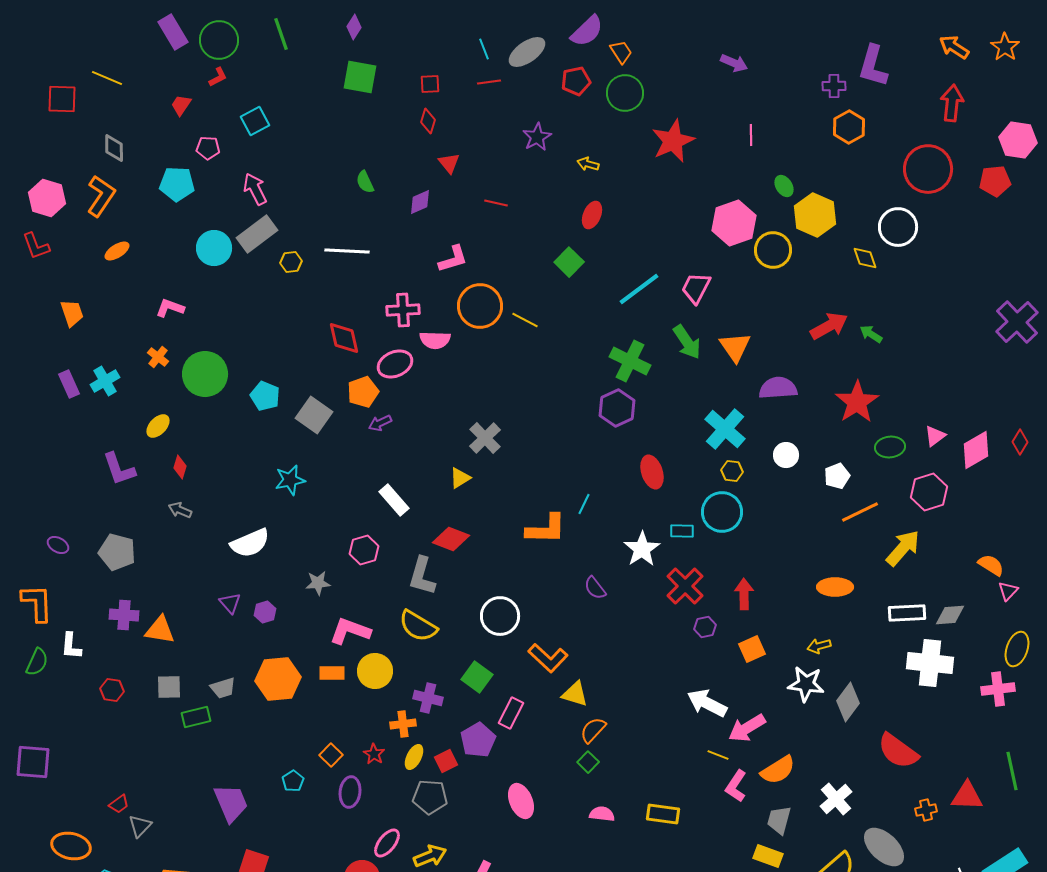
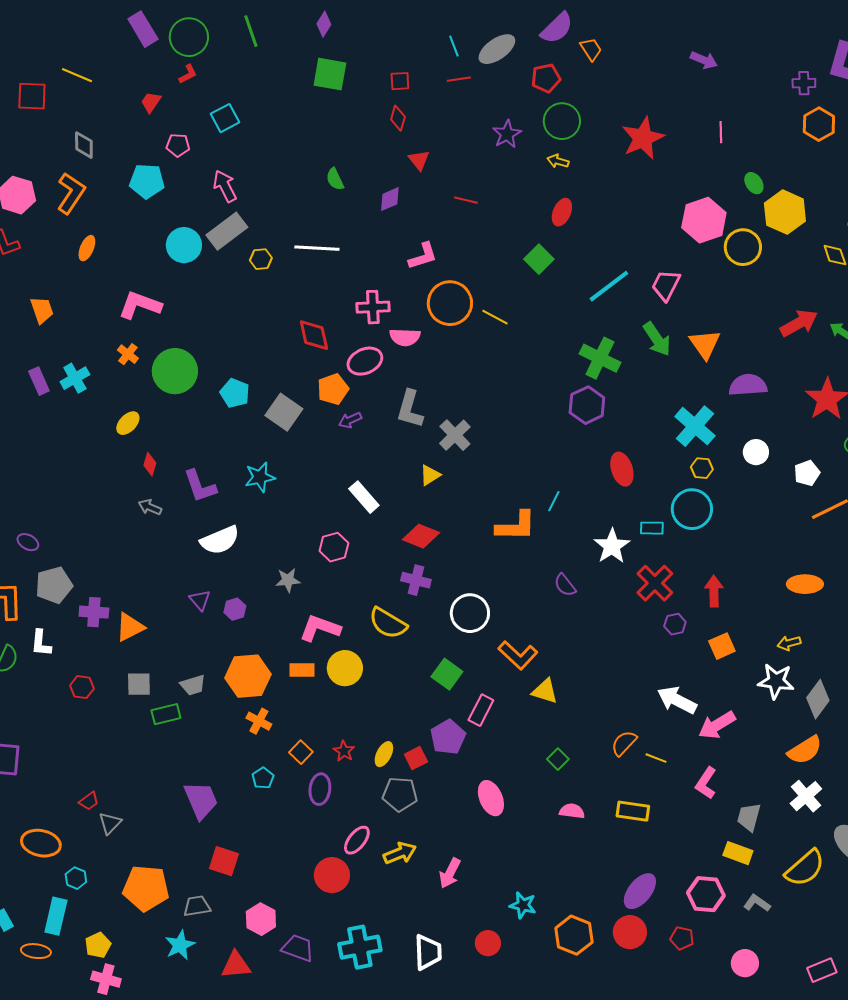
green circle: (625, 93) -> (562, 121), moved
orange ellipse: (117, 251) -> (87, 248), turned -35
pink L-shape: (170, 308) -> (140, 305), size x1.5
purple L-shape: (119, 469) -> (200, 486), moved
gray pentagon: (117, 552) -> (54, 585), moved, turned -30
gray L-shape: (422, 576) -> (410, 409), moved
orange triangle: (160, 630) -> (130, 627), turned -36
purple cross: (428, 698) -> (416, 580), moved
orange cross: (403, 724) -> (259, 721), moved, turned 35
orange semicircle: (593, 730) -> (624, 743), moved
yellow line: (718, 755) -> (656, 758), moved
orange semicircle: (778, 770) -> (805, 750), moved

